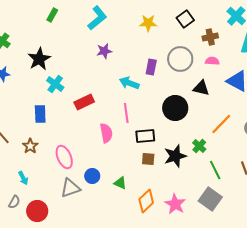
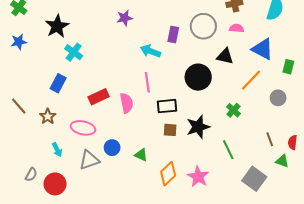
red rectangle: (84, 102) -> (99, 97), moved
blue rectangle: (40, 114) -> (58, 83), turned 30
orange line: (221, 124) -> (251, 80), moved
green cross: (199, 146) -> (233, 110), moved
pink ellipse: (64, 157) -> (83, 128), turned -55
green line: (215, 170) -> (228, 150), moved
cyan arrow: (23, 178) -> (57, 150), moved
gray square: (210, 199) -> (254, 179), moved

